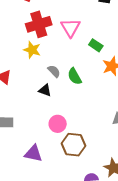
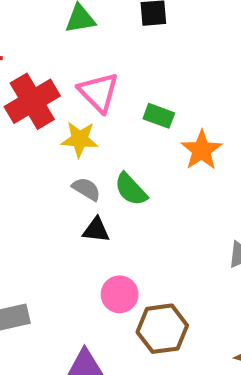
yellow star: (32, 50) -> (80, 139), moved
black triangle: (45, 90) -> (96, 230), moved

